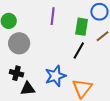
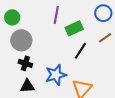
green rectangle: (82, 27) -> (74, 28), moved, turned 54
black cross: (16, 73) -> (25, 63), moved

